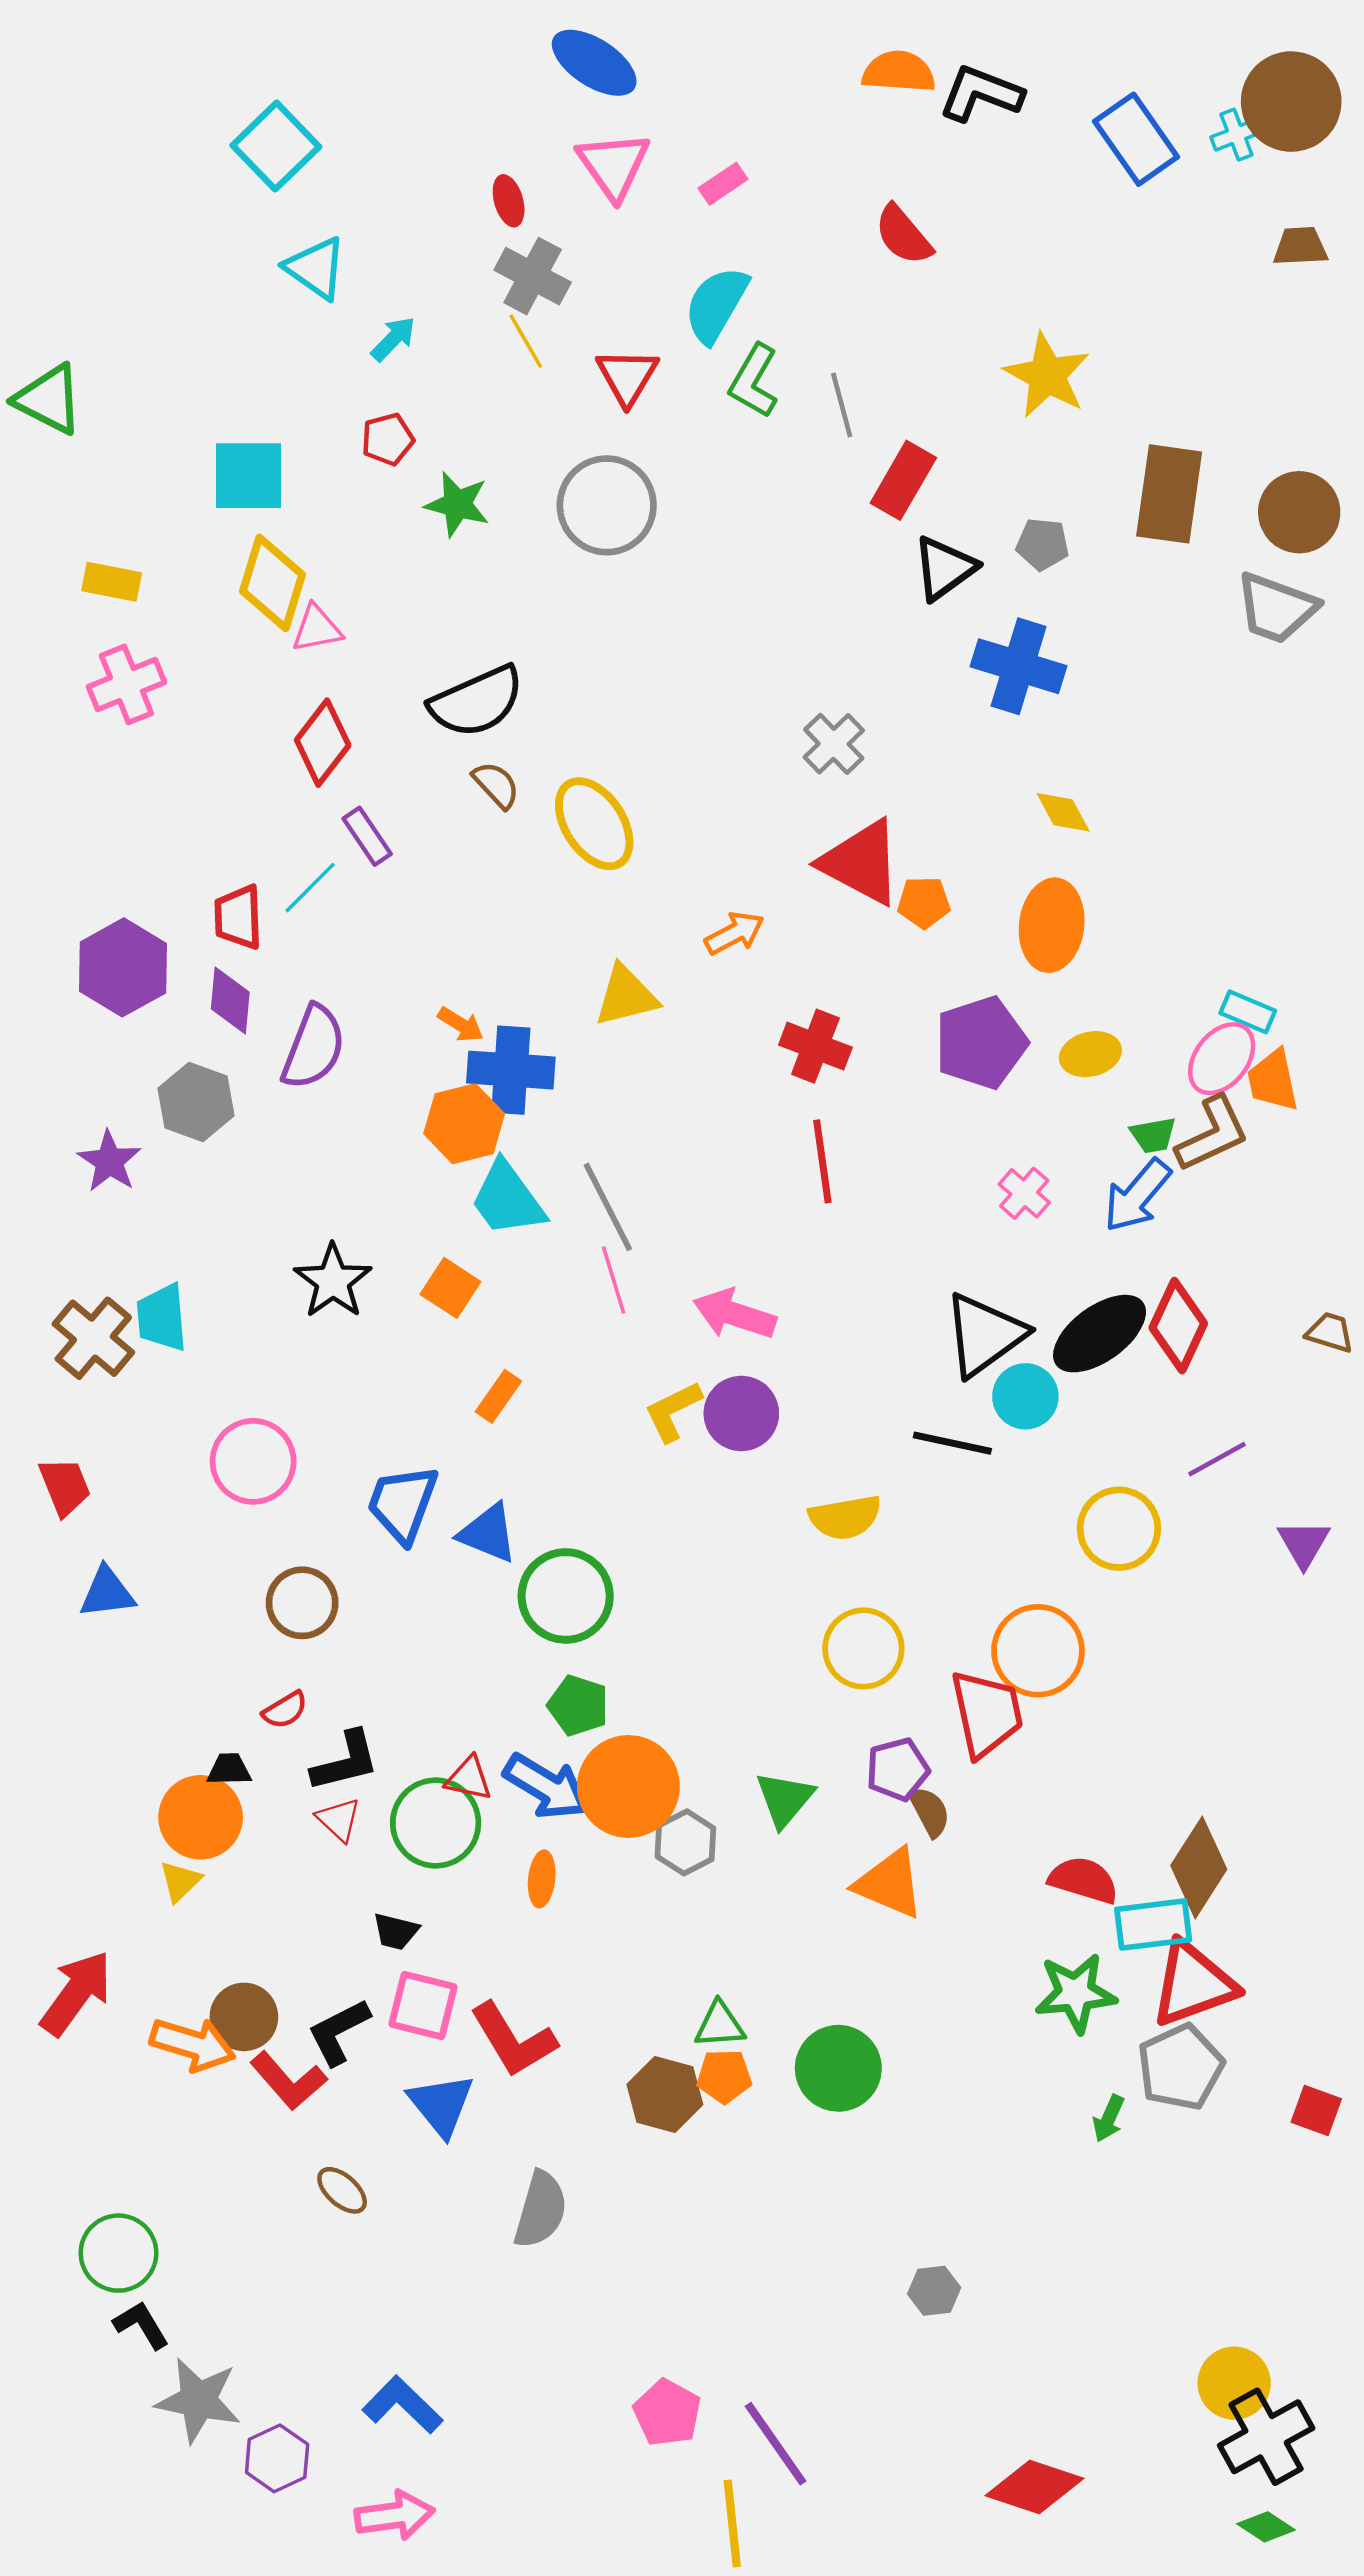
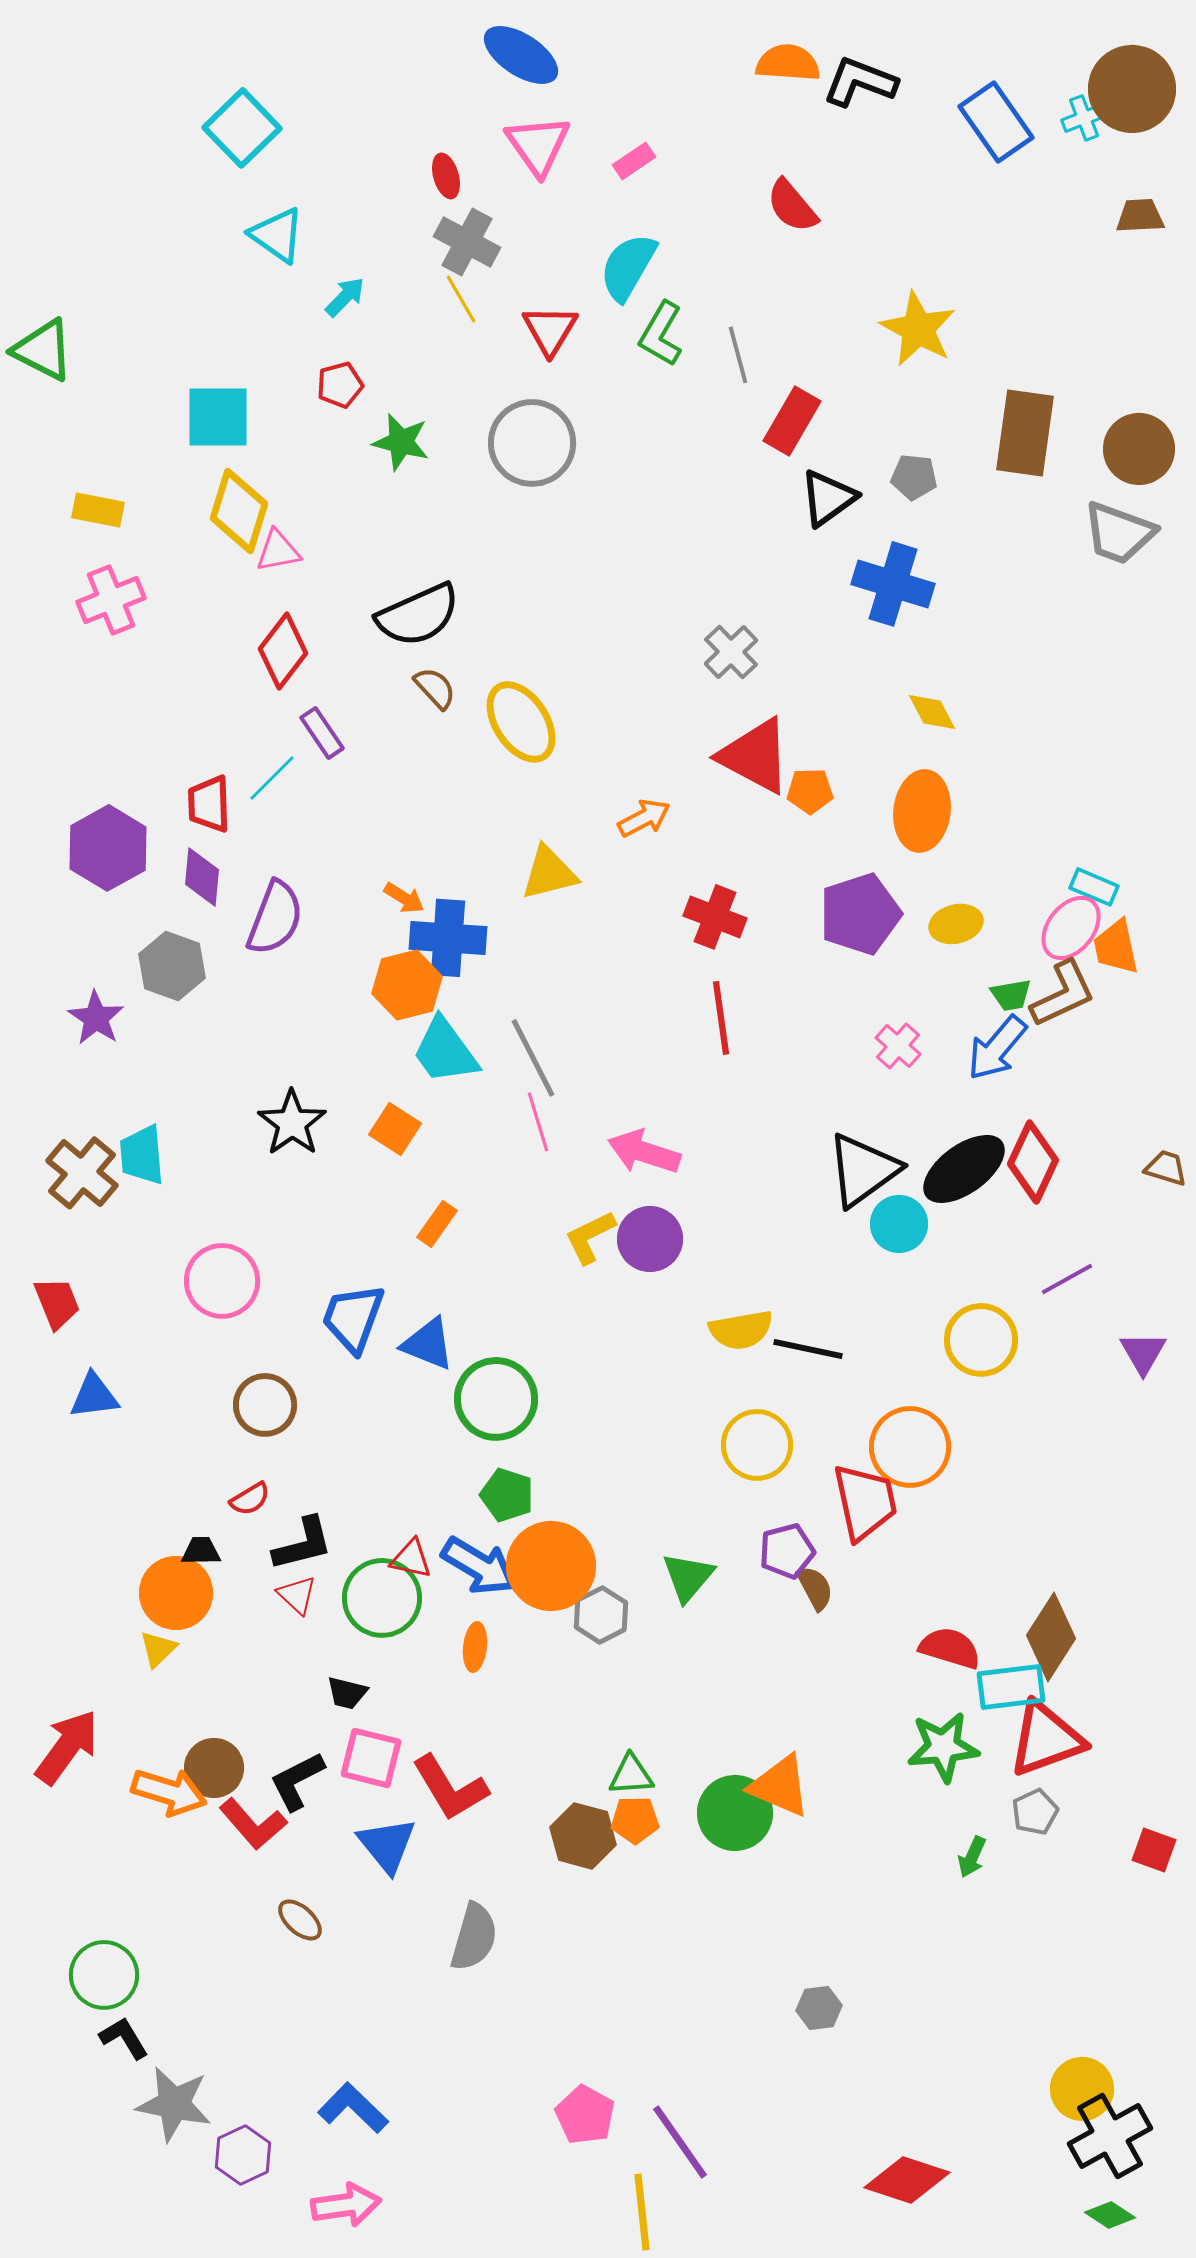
black line: (952, 1443) -> (808, 1349), moved
orange triangle: (890, 1883) -> (780, 1786), moved
gray pentagon: (1181, 2067) -> (1035, 1812), size x0.6

